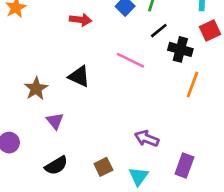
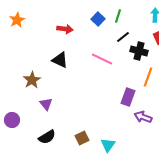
black triangle: (79, 76) -> (60, 60), moved
purple arrow: (147, 138) -> (143, 117), moved
purple rectangle: (184, 165) -> (128, 97), moved

